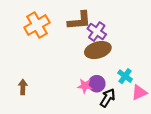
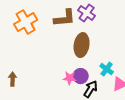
purple cross: (97, 32) -> (87, 13), moved
brown ellipse: (98, 50) -> (82, 45), turned -65

